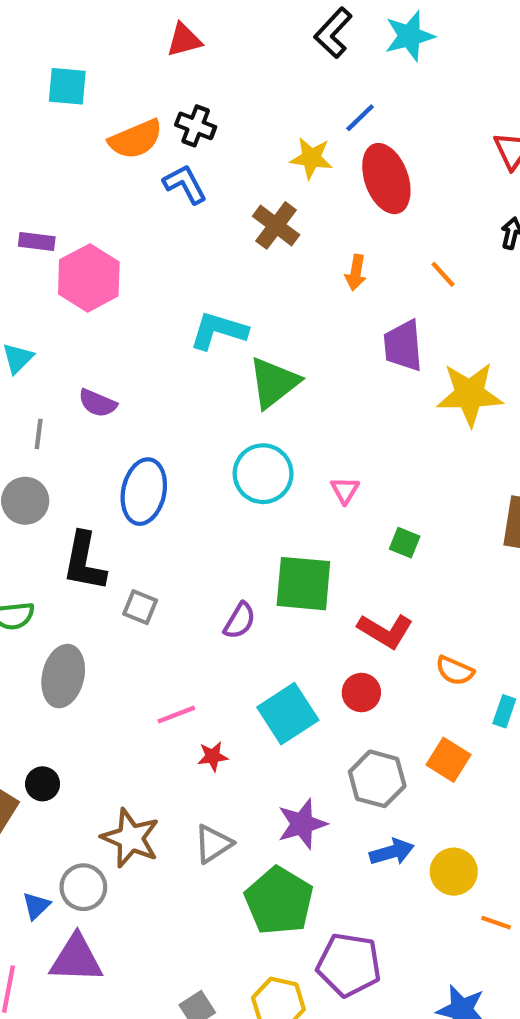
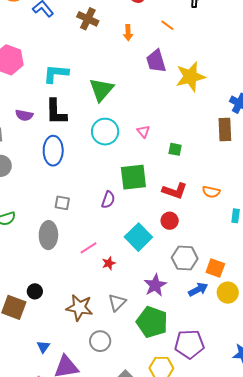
cyan L-shape: (218, 331) -> (56, 74), moved
black L-shape: (84, 562) -> (56, 112), moved
orange semicircle: (455, 671) -> (211, 192), moved
gray ellipse: (63, 676) -> (48, 235), moved
orange square: (448, 760) -> (215, 268), moved
gray circle: (83, 887) -> (100, 341), moved

